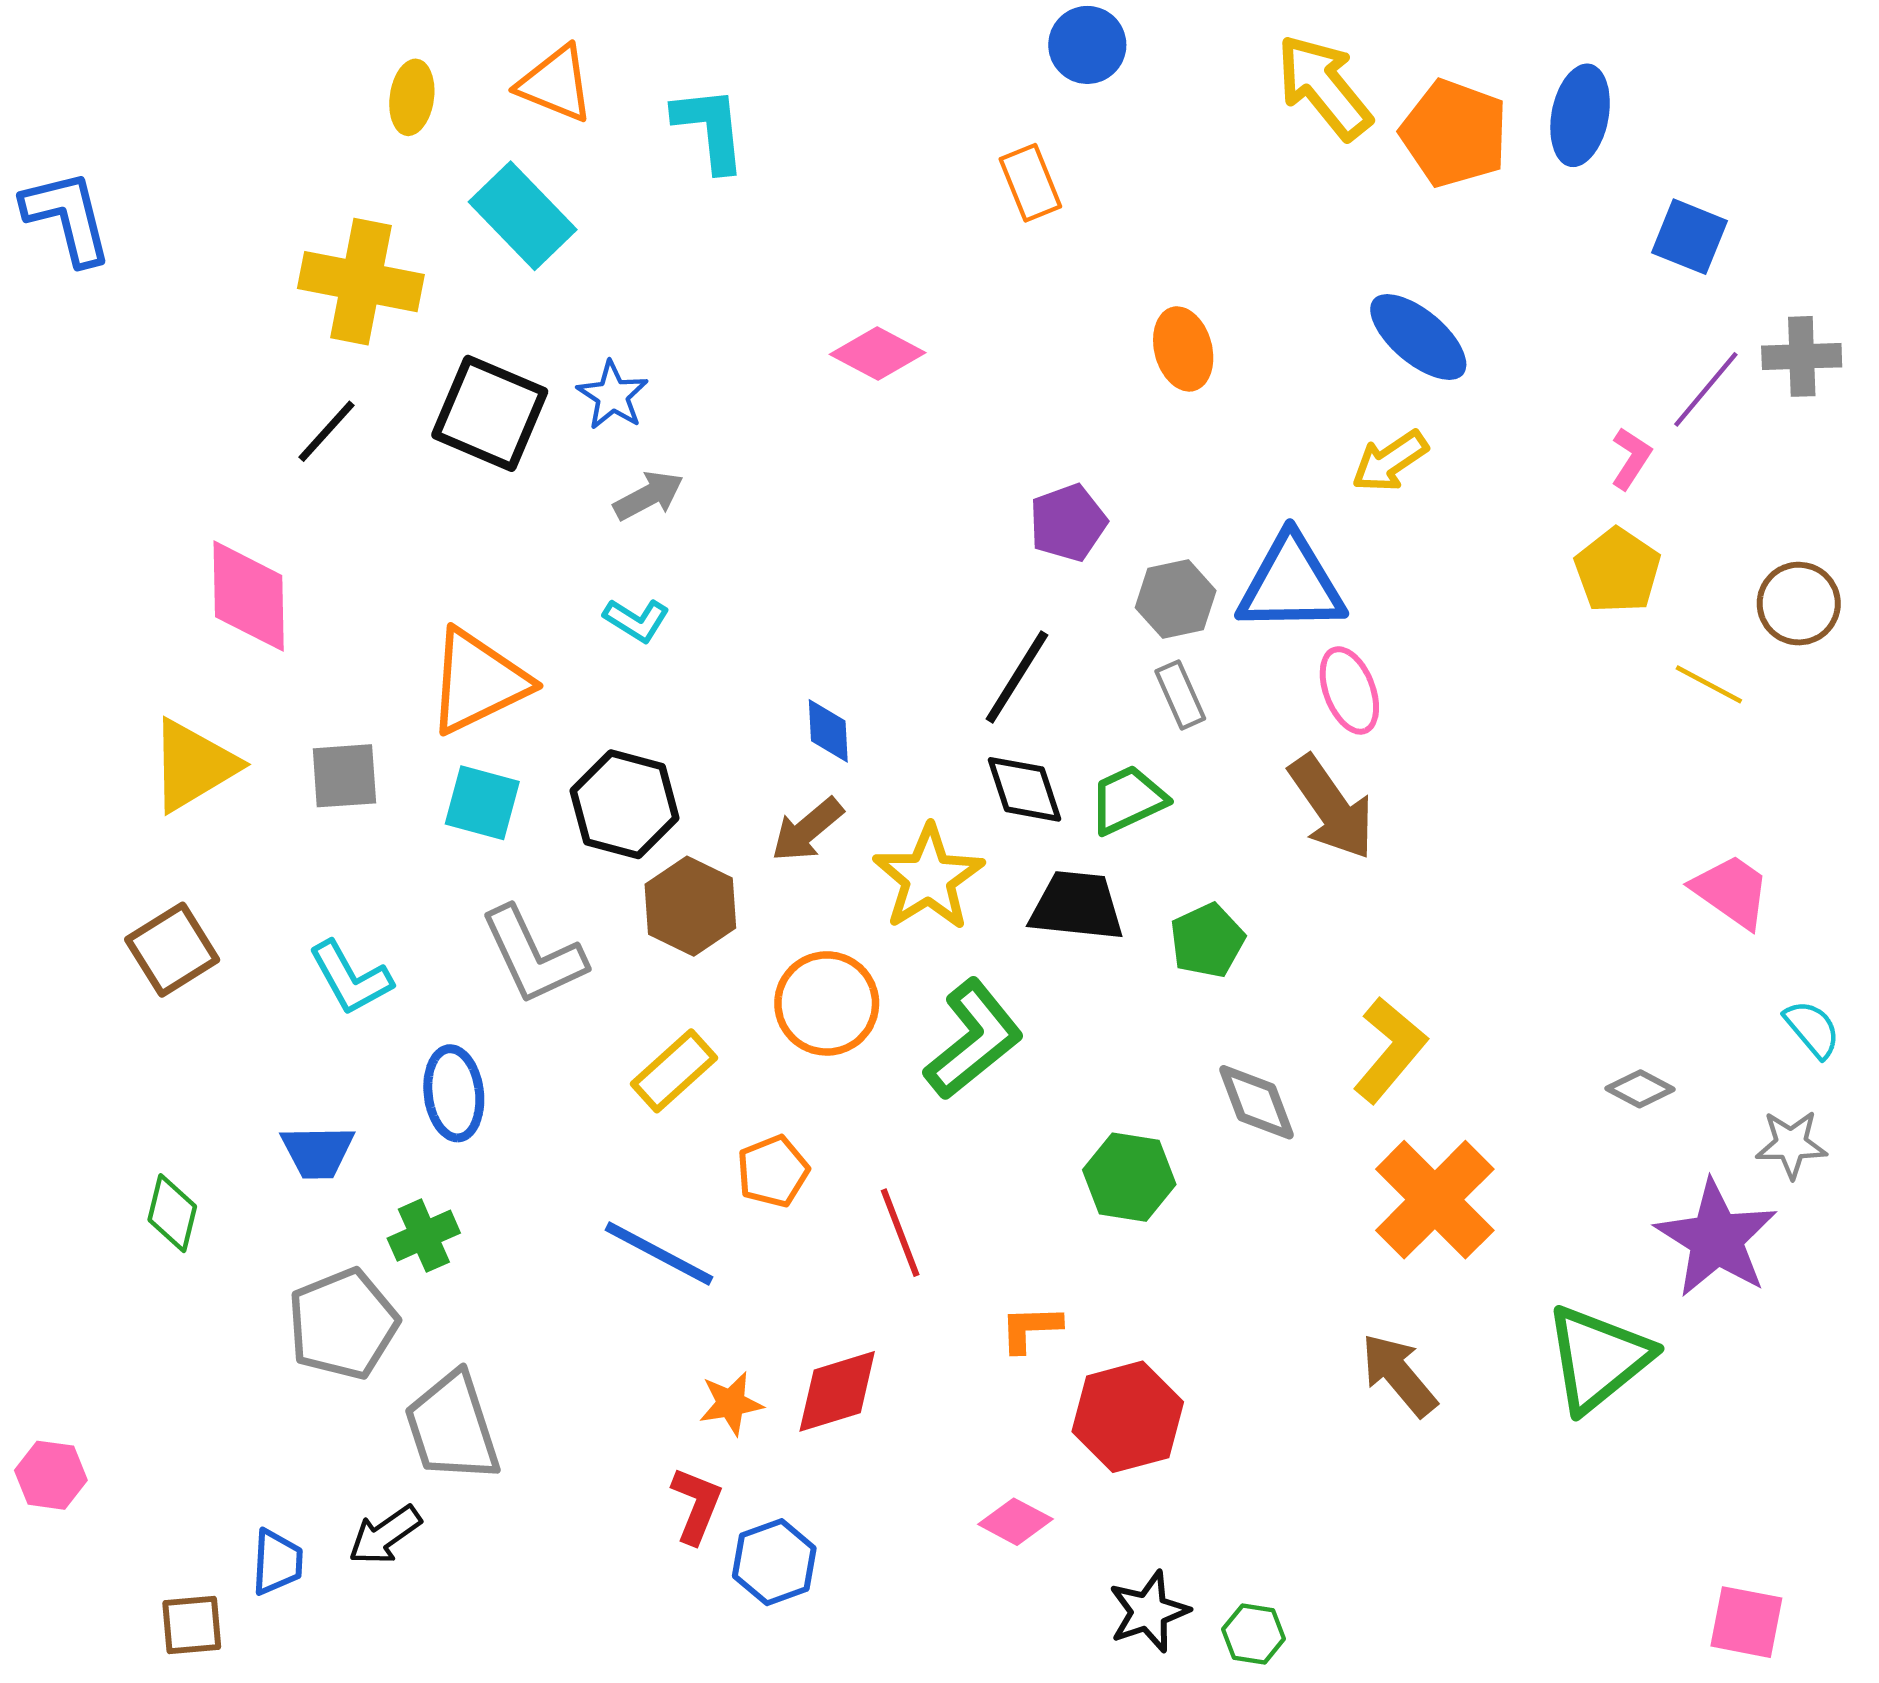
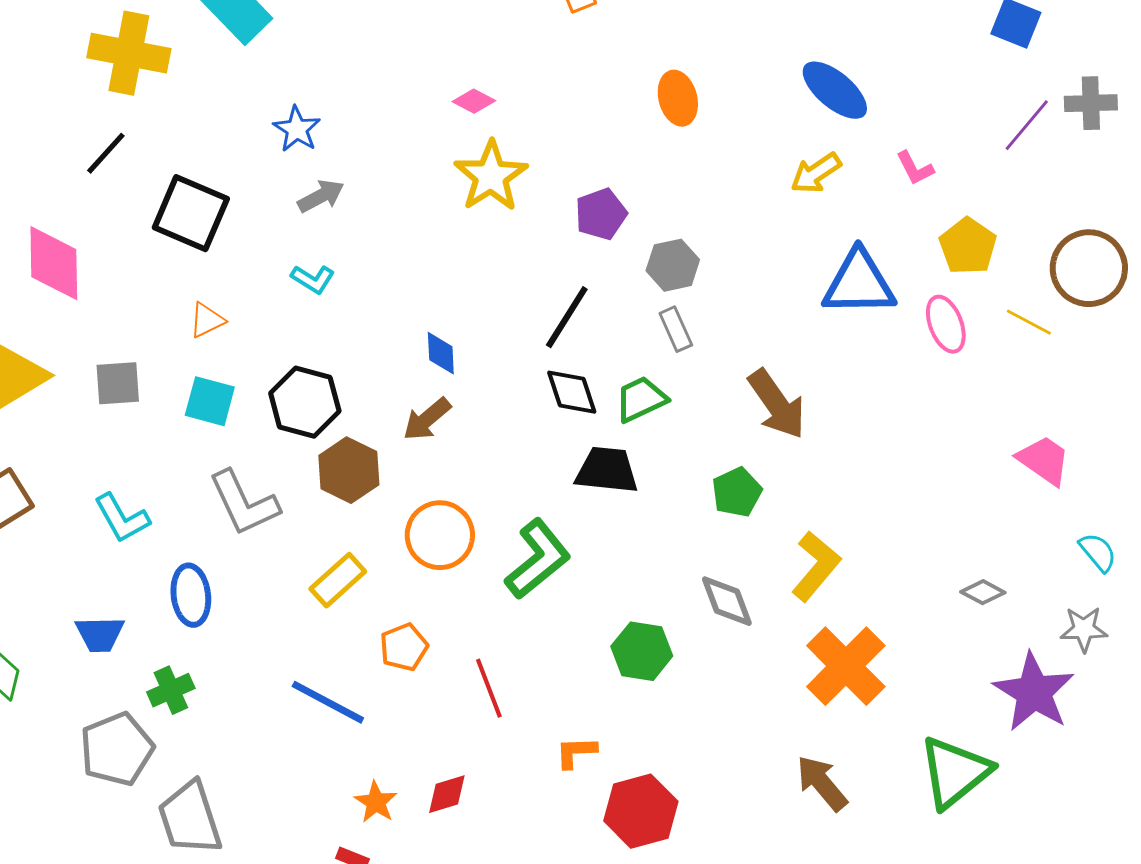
pink diamond: (878, 353) -> (474, 101), size x0.7
black square: (490, 413) -> (191, 213), moved
pink L-shape: (1631, 458) -> (915, 168), moved, turned 120
blue triangle: (1291, 584) -> (859, 283), moved
brown circle: (1799, 604) -> (1089, 268), size x1.4
orange triangle: (478, 681) -> (207, 320), size x0.5
pink ellipse: (1349, 690) -> (946, 324), moved
yellow star: (929, 878) -> (491, 176), moved
green pentagon: (1207, 941) -> (737, 492), moved
red diamond: (837, 1391) -> (447, 794), size x0.7
orange star: (731, 1403) -> (376, 802), turned -30

